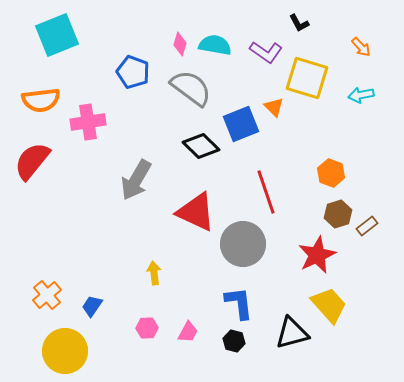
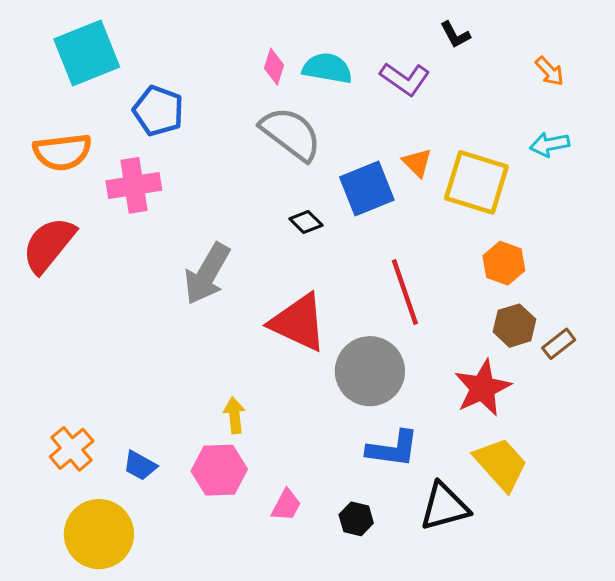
blue pentagon: (133, 72) -> (158, 111), moved
yellow square: (307, 78) -> (476, 182), moved
black diamond: (201, 146) -> (306, 222), size x0.6
blue L-shape: (239, 303) -> (393, 449), moved, turned 105
blue trapezoid: (92, 306) -> (140, 466), turned -95
pink hexagon: (147, 328) -> (219, 470), moved, size x1.6

